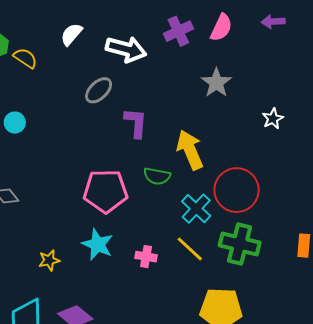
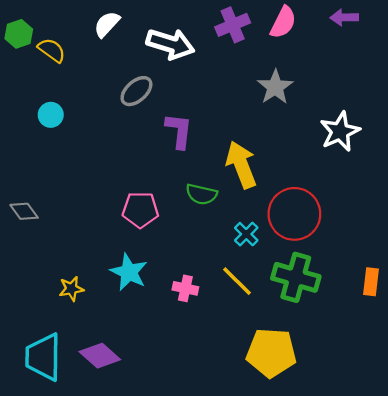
white star: (273, 119) -> (340, 131), size x1.6
cyan circle: (15, 123) -> (51, 115), moved
pink pentagon: (105, 191) -> (140, 210), size x0.7
cyan cross: (196, 209) -> (246, 234), size x0.7

